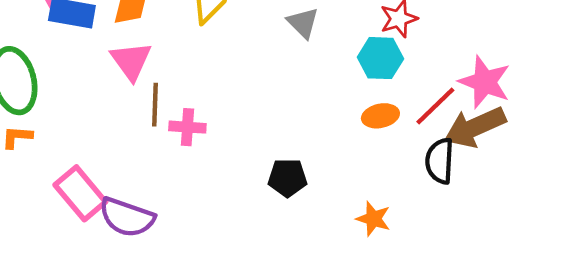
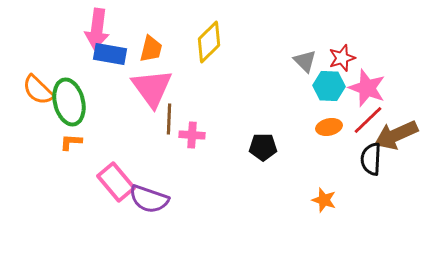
gray triangle: (303, 23) -> (305, 61), moved
pink triangle: (131, 61) -> (152, 88), size x1.4
pink star: (485, 82) -> (367, 88), moved
black pentagon: (287, 178) -> (263, 147), moved

